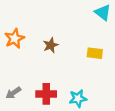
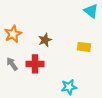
gray arrow: (13, 93) -> (12, 64), moved, turned 88
red cross: (46, 94) -> (35, 64), moved

